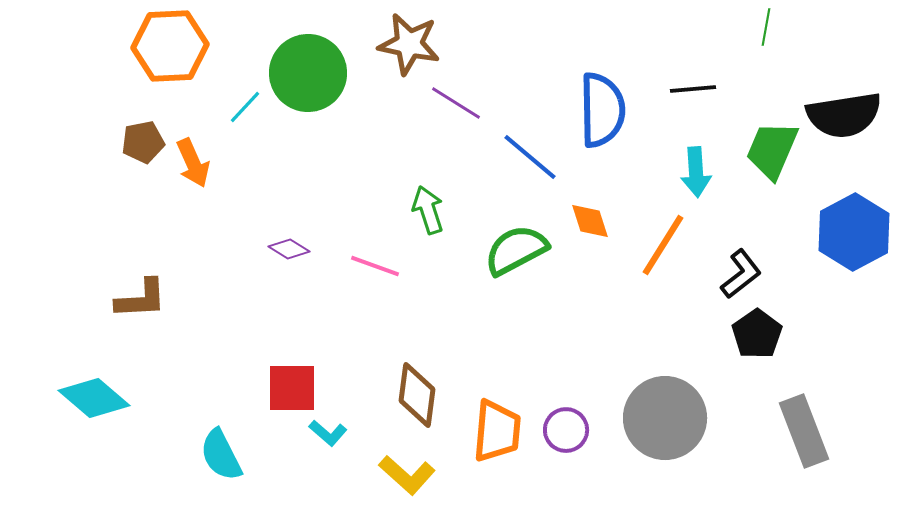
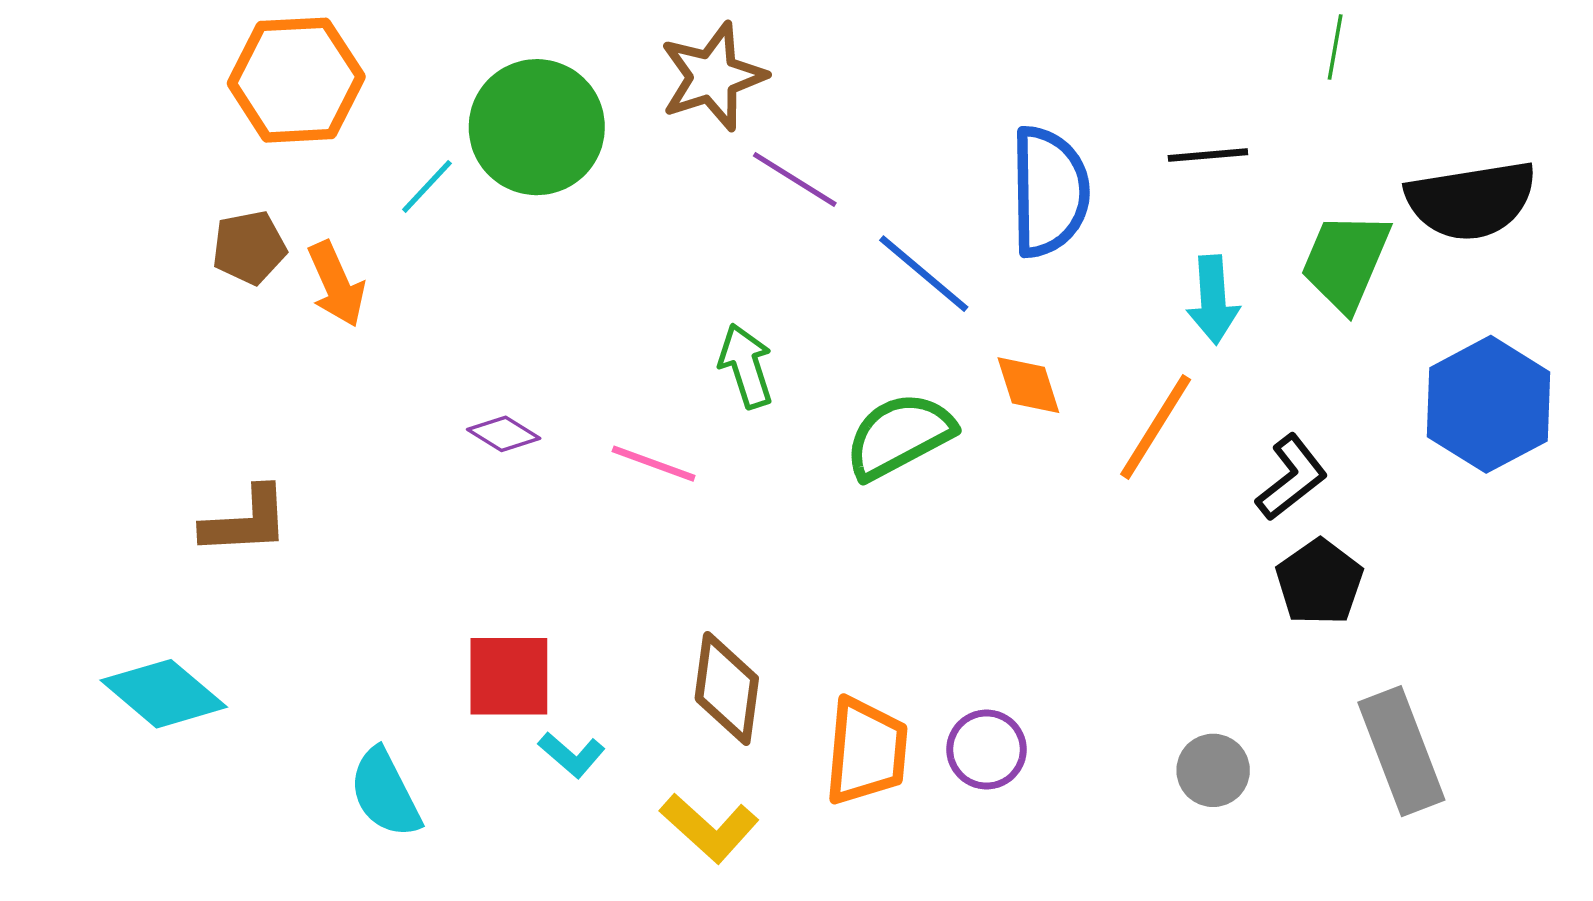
brown star: (409, 44) -> (713, 77), turned -30
gray circle: (665, 418) -> (1213, 770), moved, size x0.5

